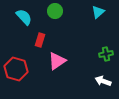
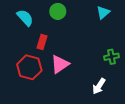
red hexagon: (16, 69) -> (29, 67), moved
white arrow: (103, 81) -> (99, 86), moved, turned -77

